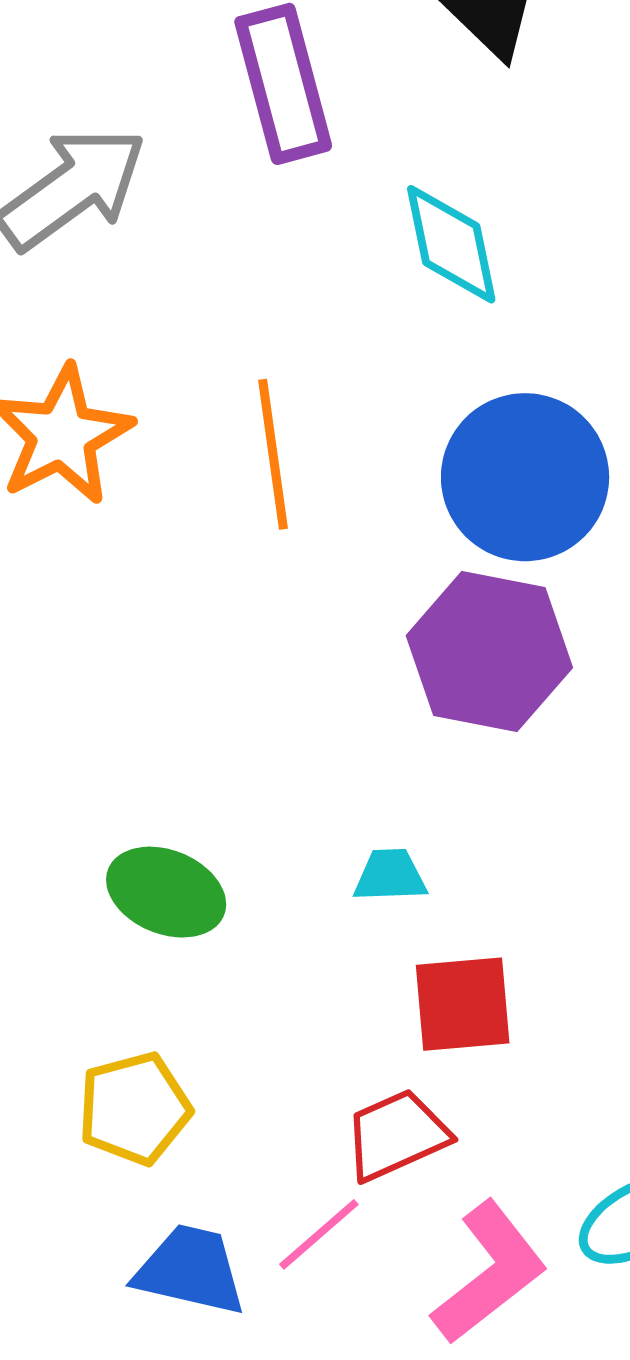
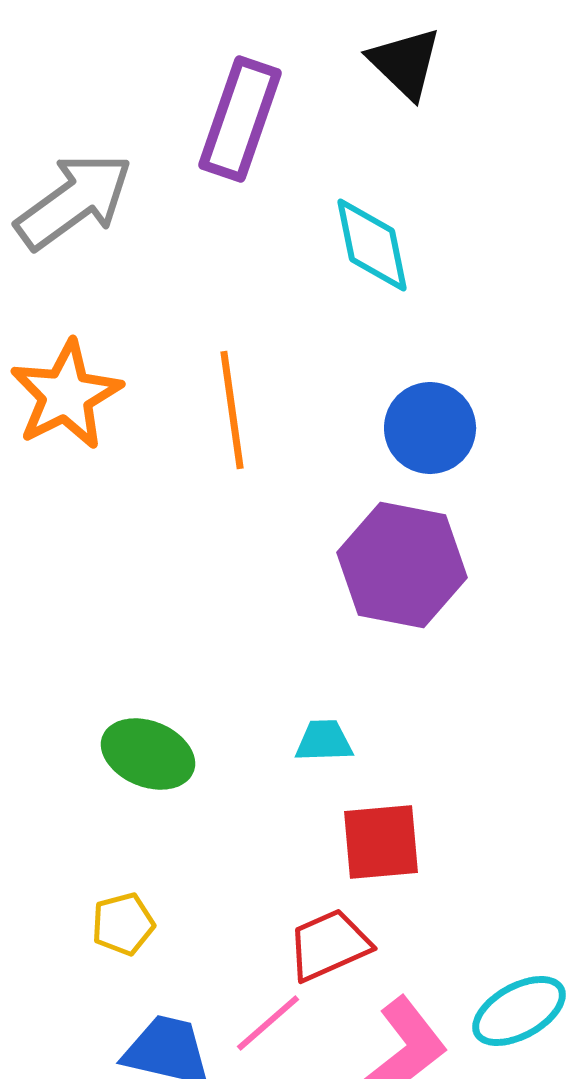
purple rectangle: (283, 84) -> (240, 119), turned 34
blue circle: (525, 477) -> (430, 428), size x0.7
yellow pentagon: (134, 1108) -> (123, 924), size x0.7

